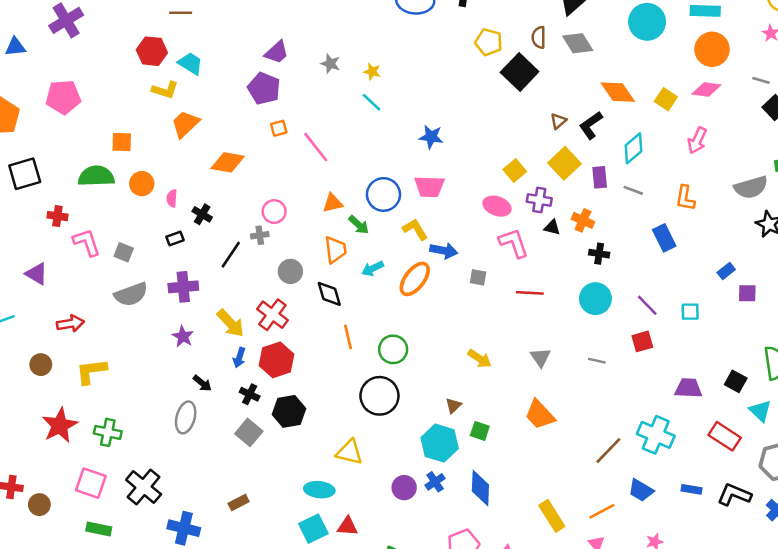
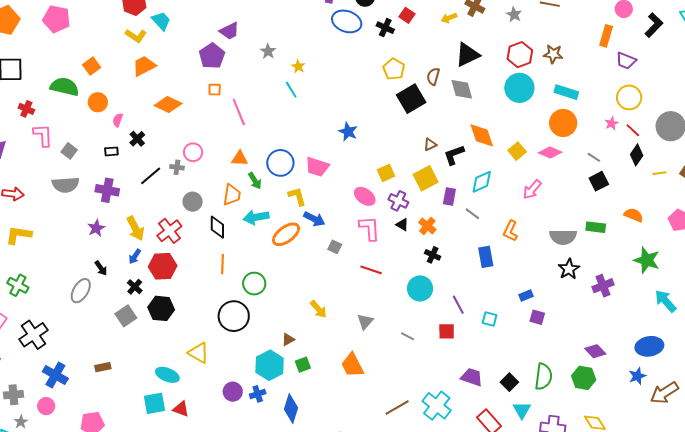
blue star: (431, 137) -> (348, 132), moved
orange square: (122, 142) -> (92, 66), turned 36
cyan arrow: (373, 268) -> (256, 217), size x1.4
green square: (480, 431) -> (303, 365), turned 35

